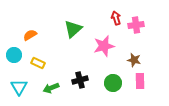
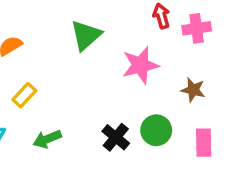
yellow rectangle: (38, 63) -> (24, 95), turned -72
black cross: (80, 80) -> (116, 137), moved, turned -35
pink rectangle: (140, 81) -> (204, 143), moved

